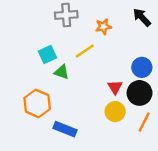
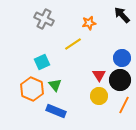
gray cross: (66, 15) -> (44, 19), moved, turned 30
cyan square: (48, 55) -> (42, 62), moved
green triangle: (62, 72) -> (55, 85), moved, turned 32

